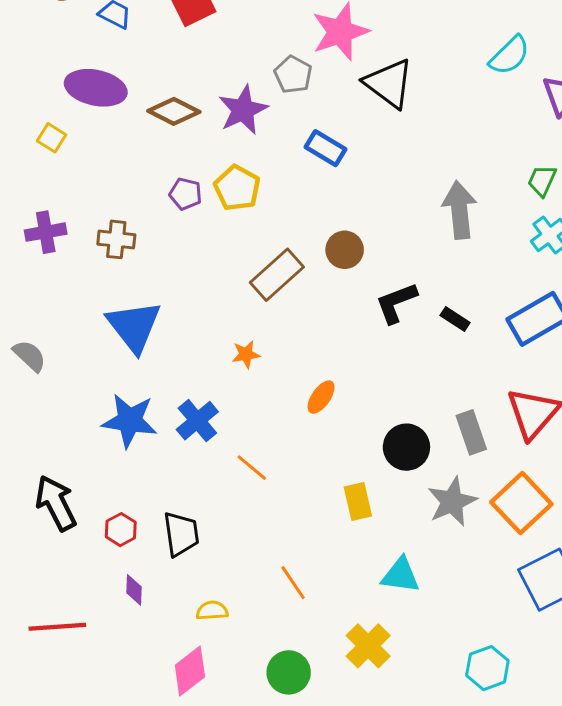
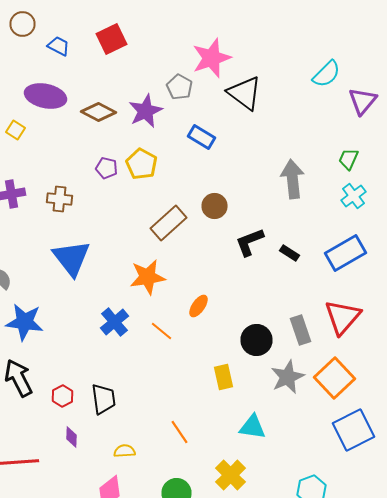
orange star: (246, 354) -> (148, 277), size x1.8
blue star: (130, 421) -> (24, 322), moved
orange line: (252, 468) -> (162, 331), moved

